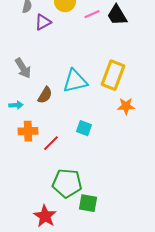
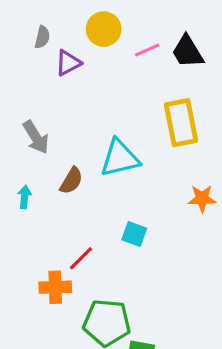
yellow rectangle: (113, 75) -> (181, 123), moved, turned -32
cyan arrow: (16, 105) -> (25, 197), turned -80
orange cross: (28, 131) -> (55, 287), moved

